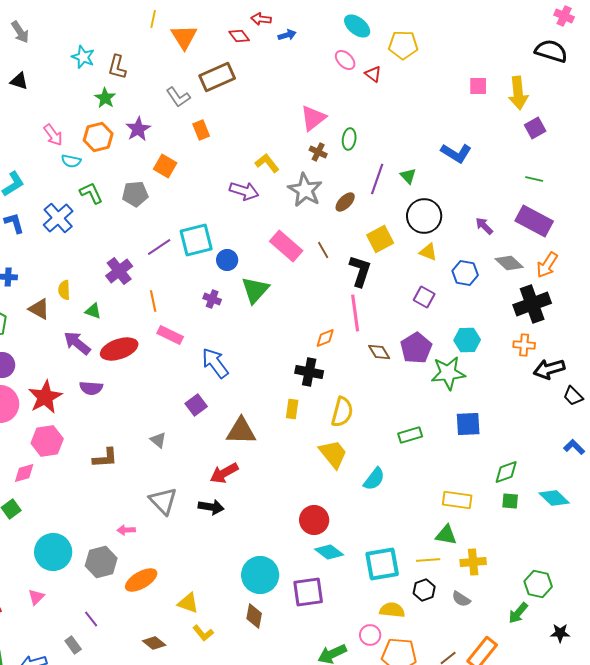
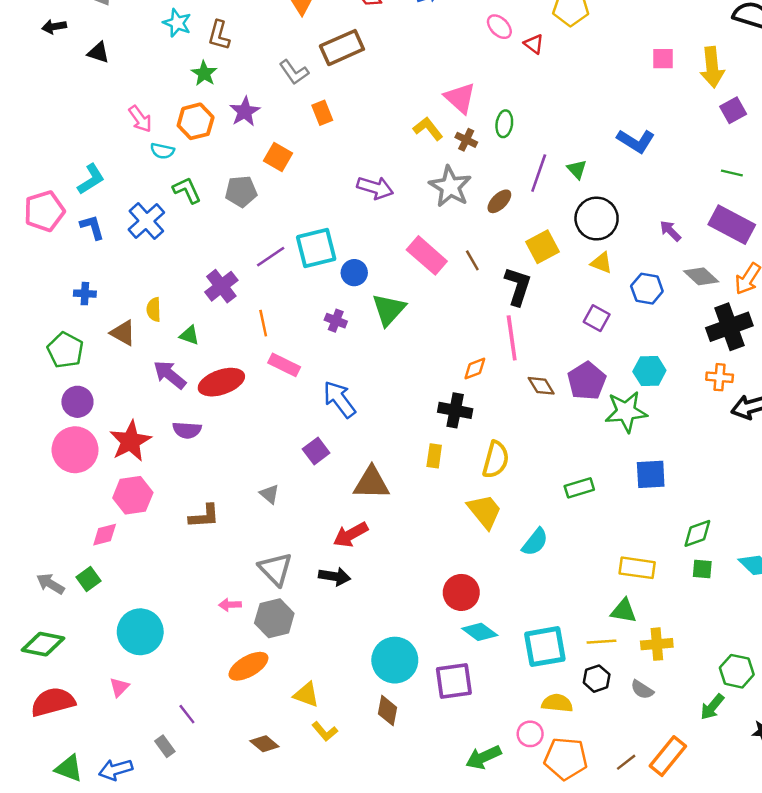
pink triangle: (313, 118) -> (460, 98), turned -40
yellow L-shape: (267, 163) -> (428, 129), moved
gray hexagon: (101, 562) -> (274, 618), moved

